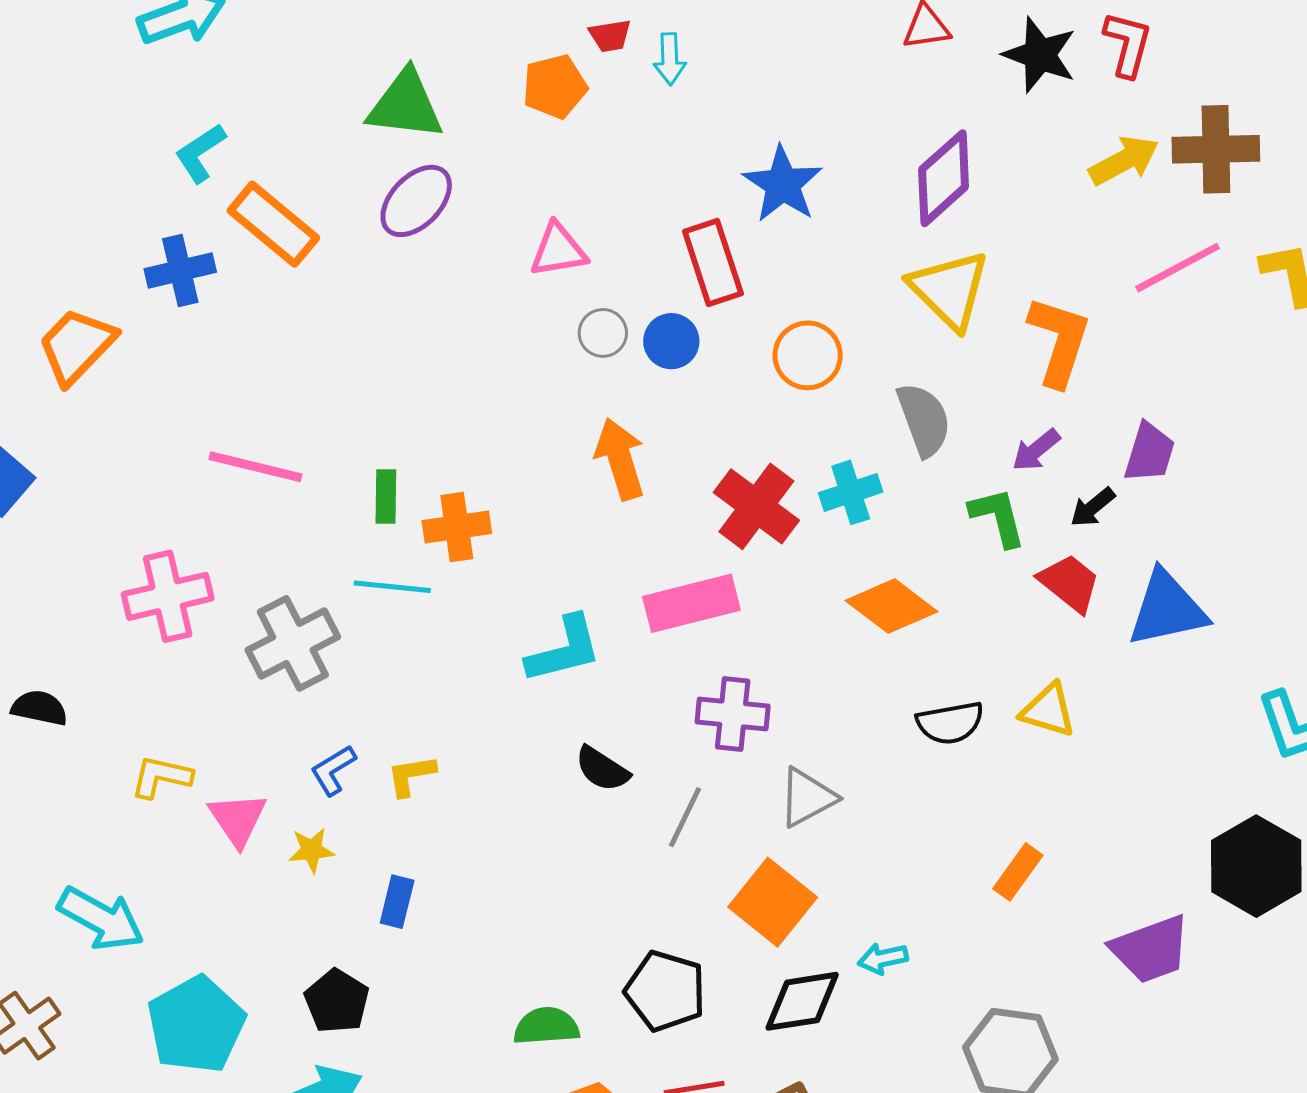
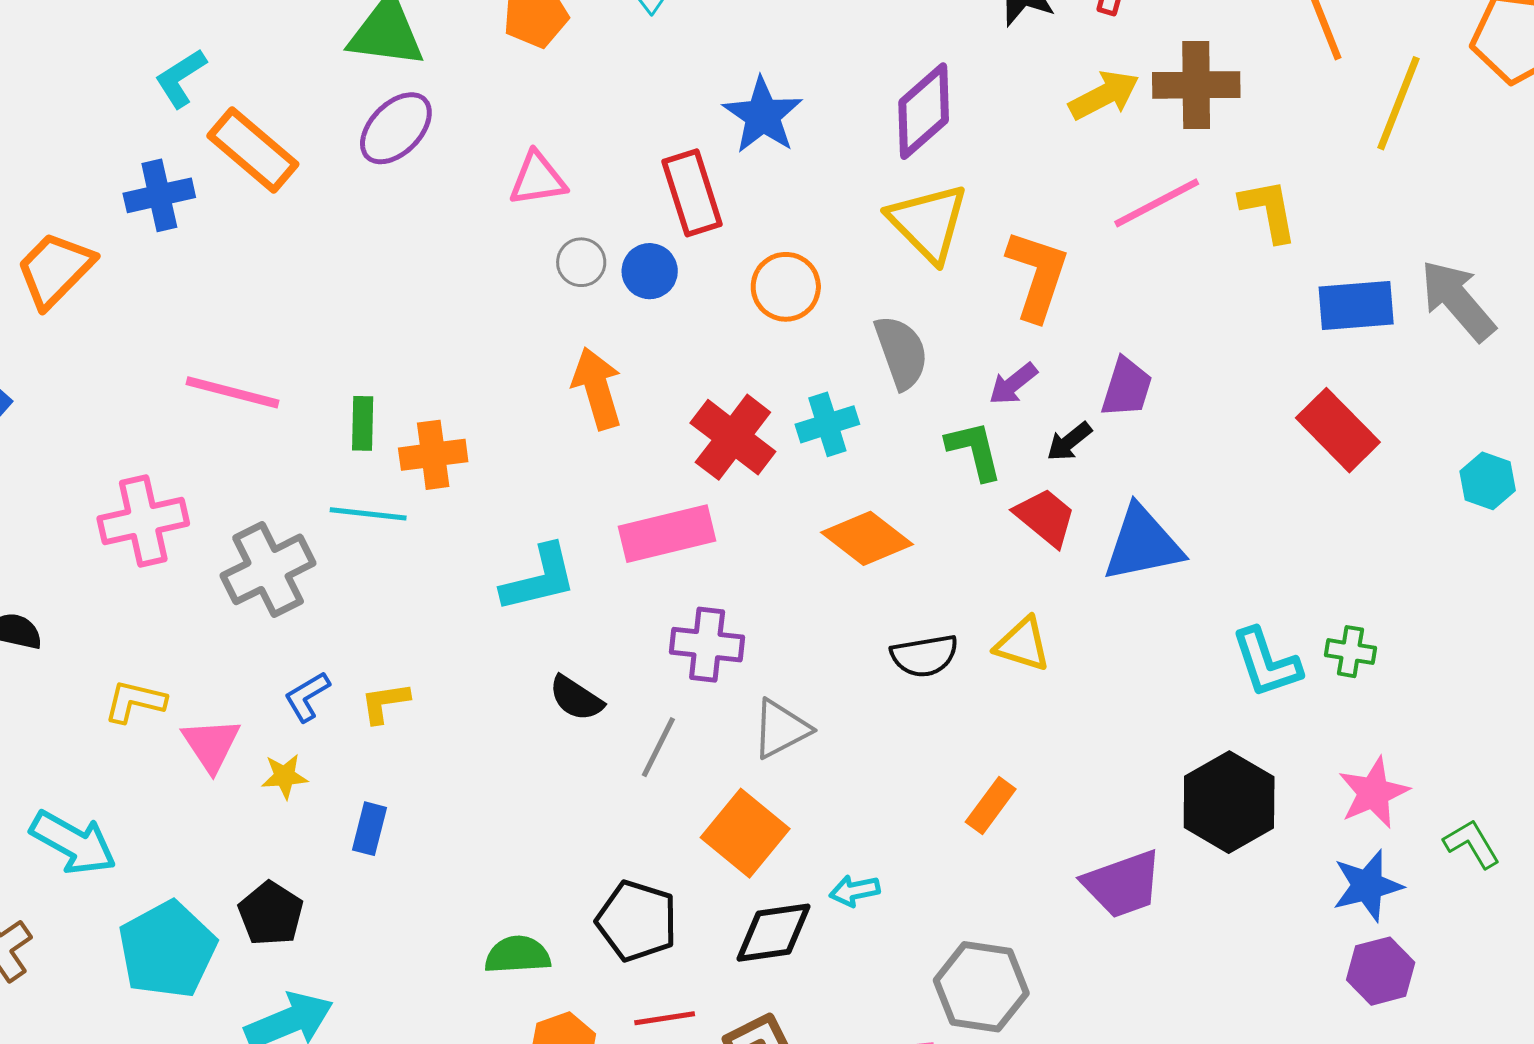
black pentagon: (337, 1001) -> (271, 914), moved

